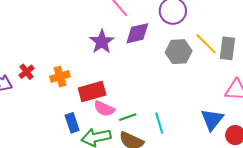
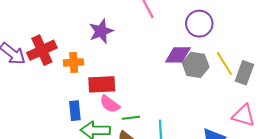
purple diamond: (137, 33) -> (178, 55), moved
purple star: (102, 42) -> (101, 31), moved
red cross: (27, 72) -> (42, 50), size x1.8

